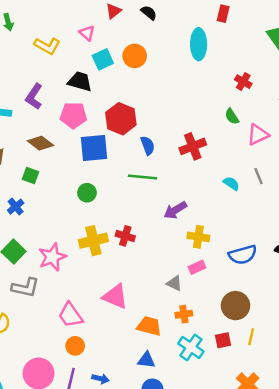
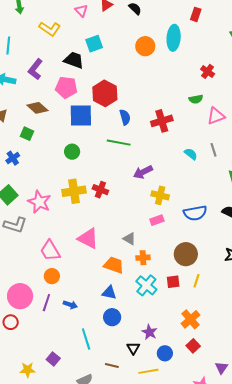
pink triangle: (87, 33) -> (81, 11), moved
orange circle: (135, 56) -> (145, 46), moved
green semicircle: (232, 116) -> (196, 99), turned -72
pink star: (52, 257) -> (39, 202), turned -30
gray triangle: (174, 283) -> (129, 239), moved

